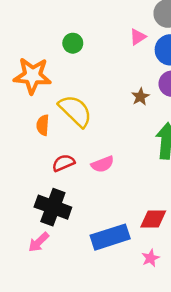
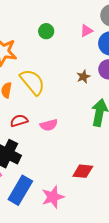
green circle: (73, 43) -> (46, 31), moved
blue rectangle: (110, 237) -> (20, 190), moved, turned -48
pink star: (150, 258) -> (53, 197), moved, size x1.6

